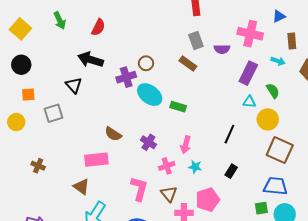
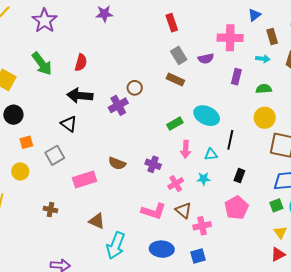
green arrow: (60, 20) -> (42, 64), size x1.4
purple rectangle: (248, 73) -> (236, 77), size x0.7
green semicircle: (273, 91) -> (264, 89), turned -49
cyan ellipse: (150, 95) -> (207, 116), moved
cyan triangle: (249, 102) -> (211, 154), moved
green rectangle: (178, 107) -> (175, 124), turned -35
pink arrow: (186, 145) -> (186, 149), moved
pink rectangle: (96, 160) -> (85, 179), moved
pink L-shape: (139, 189) -> (154, 211), turned 105
pink pentagon: (208, 200) -> (236, 208), moved

